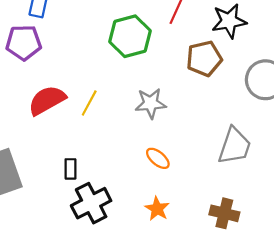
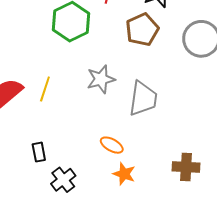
gray trapezoid: (235, 146) -> (143, 99), moved
orange ellipse: (158, 158) -> (112, 145), moved
black cross: (91, 203) -> (63, 180), size x0.7

